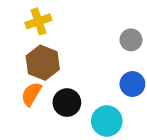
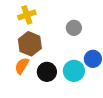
gray circle: (131, 40) -> (74, 28), moved
cyan circle: (107, 121) -> (74, 71), moved

